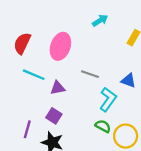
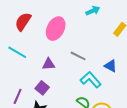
cyan line: (34, 75) -> (17, 52), moved
cyan L-shape: (108, 99) -> (91, 80), turned -85

